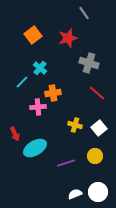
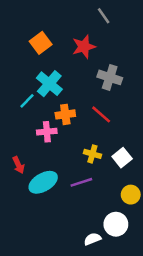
cyan cross: (40, 68) -> (49, 84), size x1.5
red line: (97, 93) -> (101, 114), moved
yellow circle: (95, 156) -> (131, 195), moved
purple line: (66, 163) -> (81, 182), moved
white circle: (98, 192) -> (116, 224), moved

